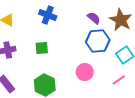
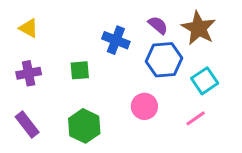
blue cross: (48, 15) -> (116, 40), moved

